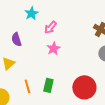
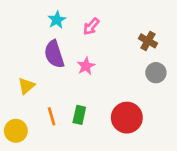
pink arrow: (50, 27) -> (91, 26), moved
purple semicircle: (16, 39) -> (54, 54), moved, size x1.5

